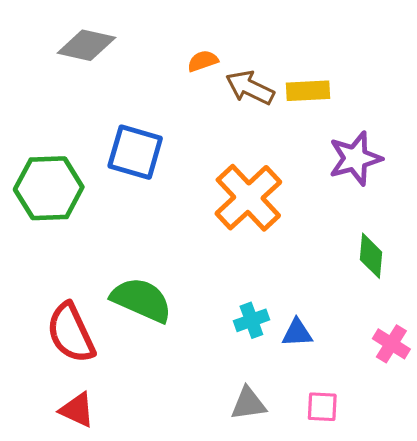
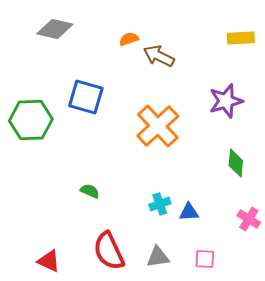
yellow rectangle: (308, 91) -> (241, 38), moved
green semicircle: (141, 300) -> (90, 191), size x0.5
red semicircle: (71, 333) -> (109, 251), moved

